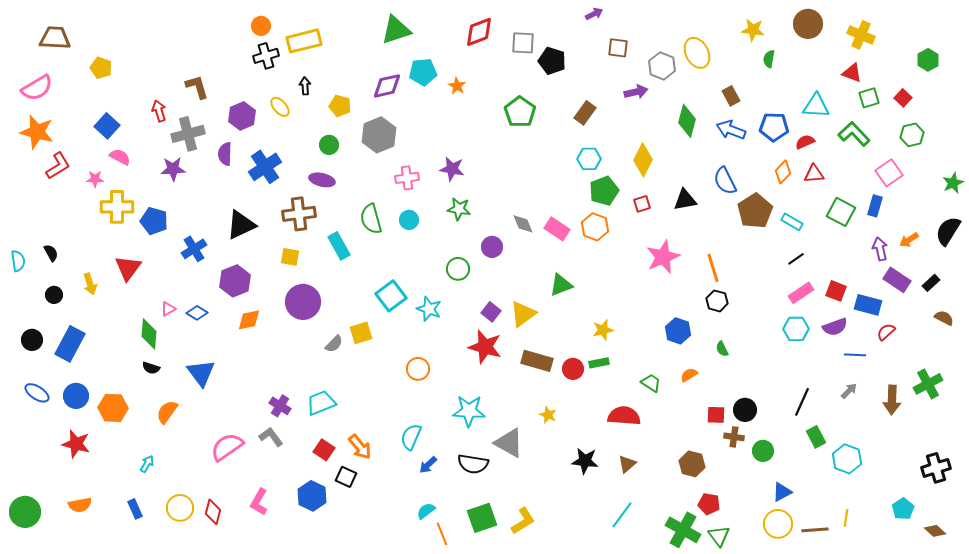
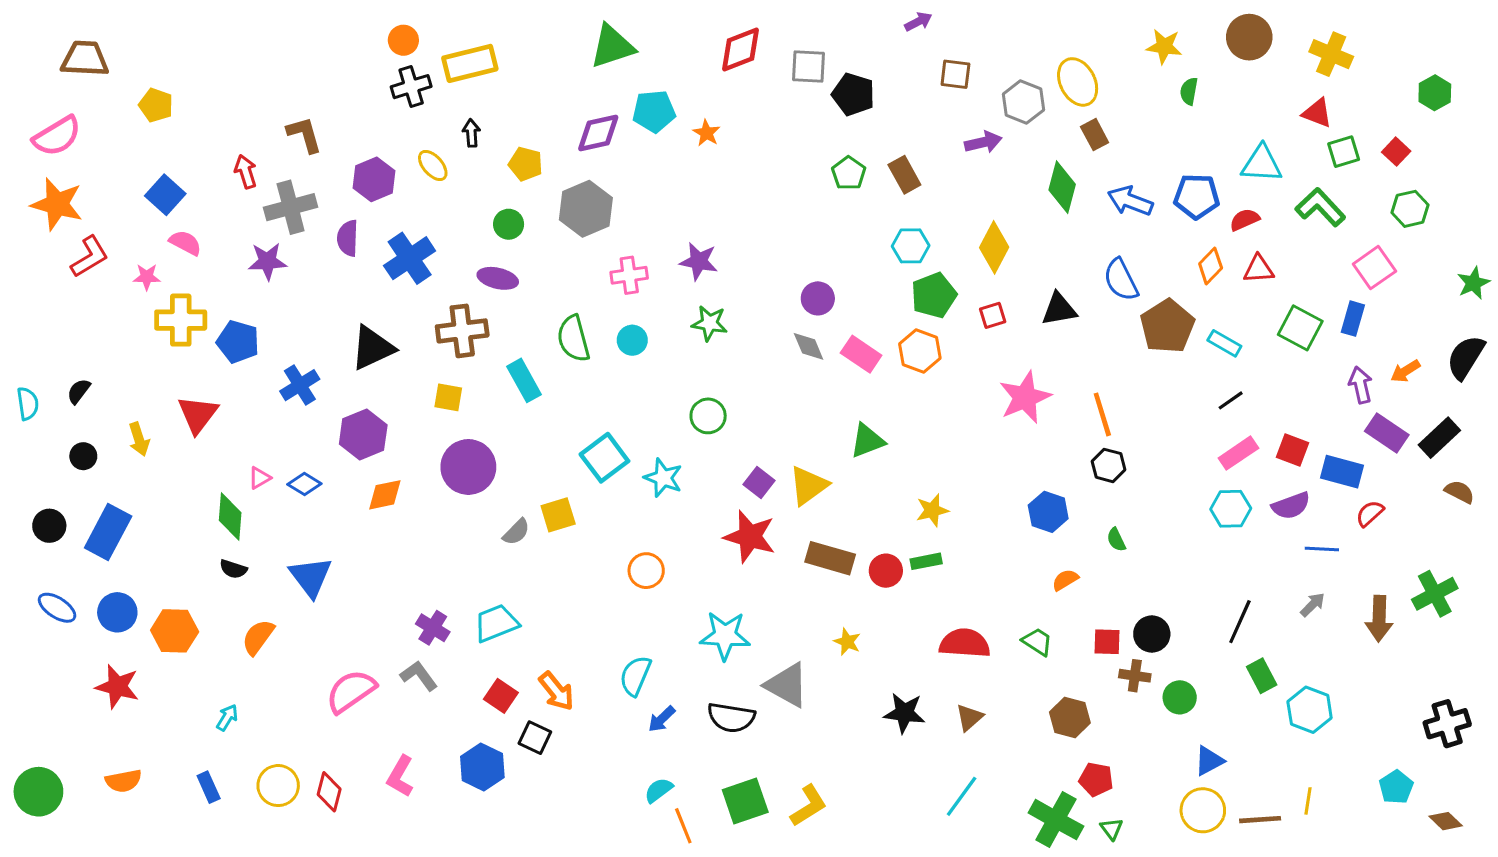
brown rectangle: (731, 96) -> (1095, 135), moved
green pentagon: (520, 112) -> (849, 173), moved, size x0.7
brown rectangle: (585, 113) -> (904, 175), turned -65
purple circle: (492, 247) -> (818, 298), moved
black semicircle: (51, 253) -> (79, 391), turned -114
black rectangle: (931, 283) -> (1439, 438), size x1.5
green trapezoid: (651, 383) -> (1037, 642), moved
green triangle: (719, 536) -> (1112, 829), size x0.7

